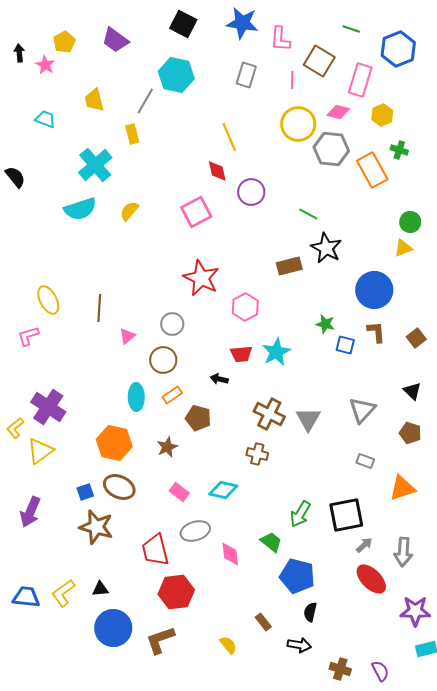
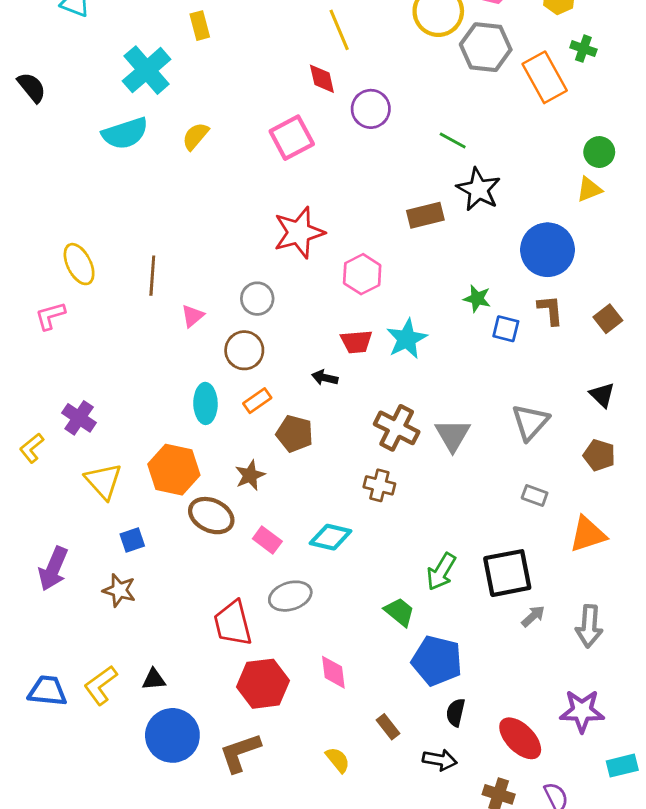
red star: (201, 278) -> (299, 232), turned 30
purple cross: (48, 407) -> (79, 418), size x0.7
yellow triangle: (40, 451) -> (103, 481), moved, turned -36
brown ellipse: (119, 487) -> (211, 516), moved
brown star: (96, 527) -> (119, 590), moved, size x0.7
pink diamond: (230, 554) -> (333, 672), moved
red ellipse: (371, 579) -> (520, 738), moved
purple star: (415, 611) -> (582, 711), moved

